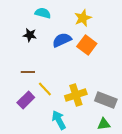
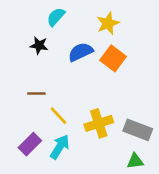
cyan semicircle: (43, 13) -> (56, 17), turned -63
purple rectangle: (26, 100) -> (30, 144), moved
cyan arrow: (59, 120) -> (60, 147), moved, turned 60

